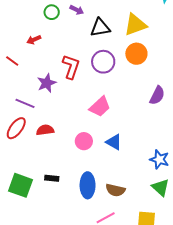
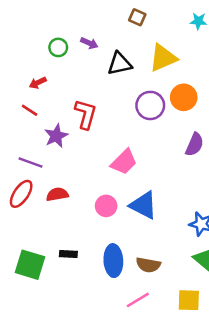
orange circle: (136, 54) -> (184, 97), moved
red line: (12, 61) -> (30, 110), moved
purple circle: (103, 62) -> (150, 105), moved
blue triangle: (114, 142) -> (143, 205), size x1.4

